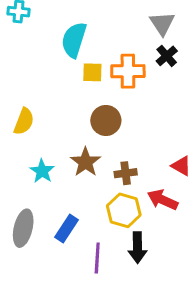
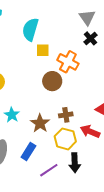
orange cross: (128, 71) -> (68, 62), moved, turned 30
brown star: (85, 162) -> (40, 123), moved
purple line: (97, 258) -> (49, 170), turned 54

